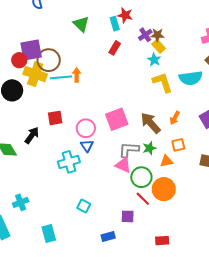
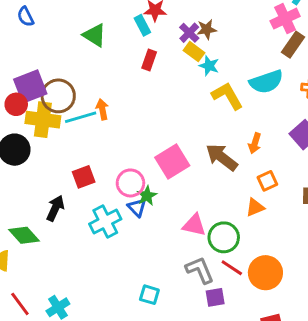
yellow rectangle: (159, 46) -> (194, 52), moved
green star: (149, 148) -> (147, 196), moved
gray L-shape: (129, 150) -> (200, 270), moved, turned 75
cyan cross: (69, 162) -> (105, 222), moved
orange circle: (164, 189) -> (265, 273), moved

